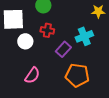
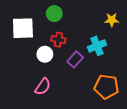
white circle: (25, 41) -> (45, 54), moved
orange pentagon: (77, 75) -> (106, 87), moved

